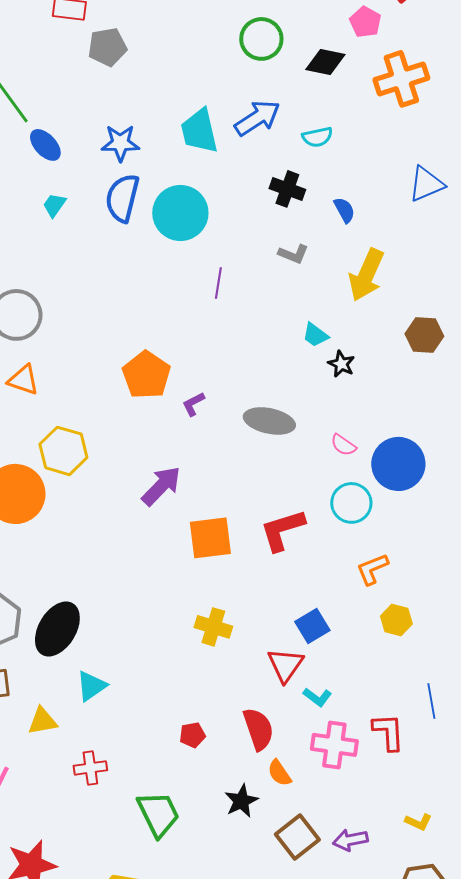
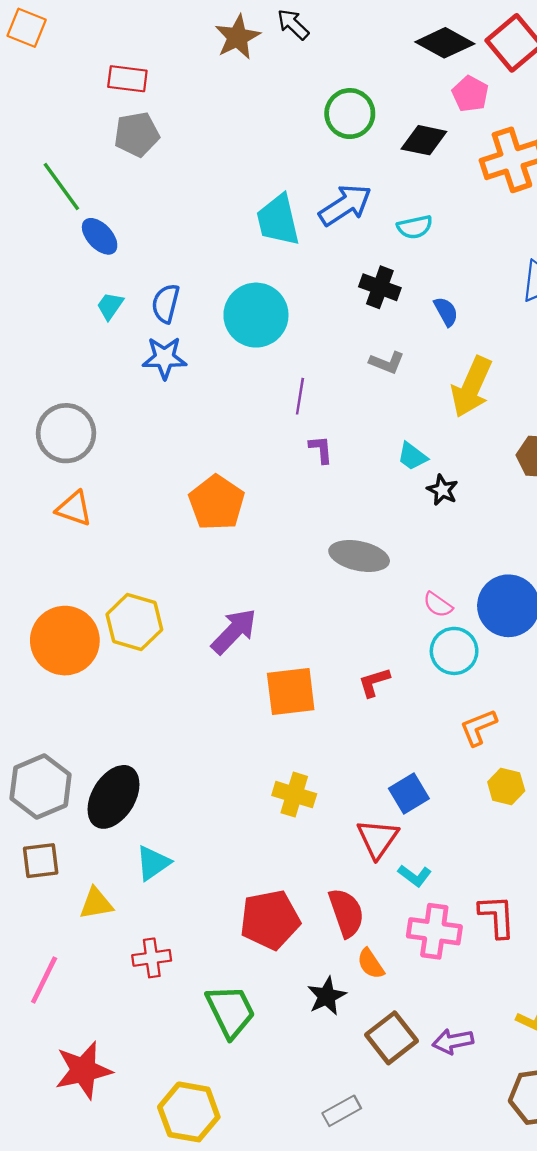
gray pentagon: (107, 47) -> (137, 134), moved
blue star: (120, 143) -> (164, 358), moved
blue semicircle: (122, 198) -> (166, 303), moved, size x0.7
purple L-shape: (193, 404) -> (321, 449), moved, turned 112
pink semicircle: (343, 445) -> (438, 605), moved
yellow hexagon: (63, 451) -> (134, 622), moved
red L-shape: (282, 530) -> (374, 682), size x0.6
red pentagon: (192, 735) -> (270, 920), size x2.0

